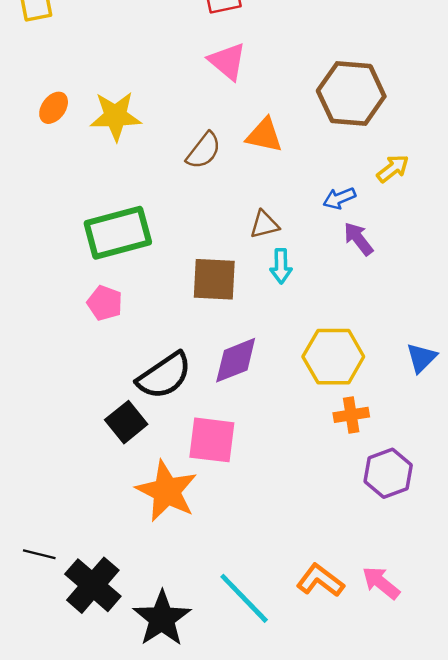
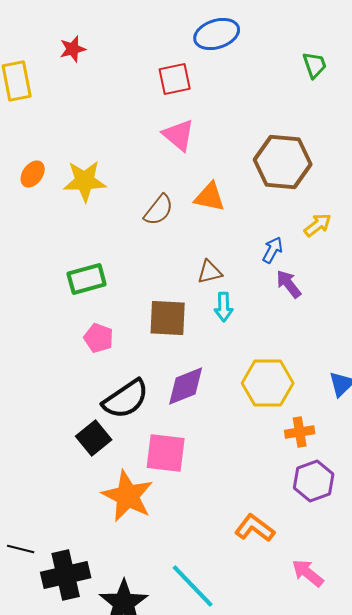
blue arrow: (339, 198) -> (273, 250), turned 140
green rectangle: (118, 233) -> (87, 279), size x0.7
pink pentagon: (105, 303) -> (99, 338), moved
orange cross: (351, 415) -> (300, 432), moved
orange L-shape: (320, 580) -> (255, 528), moved
black cross: (93, 585) -> (66, 575), turned 36

